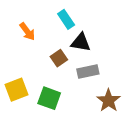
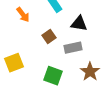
black triangle: (81, 42) -> (79, 24), moved
green square: (49, 98) -> (53, 76), moved

